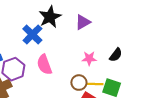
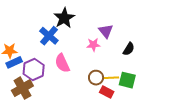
purple triangle: (83, 22) -> (106, 31), moved, turned -35
pink star: (89, 58) -> (93, 45), moved

